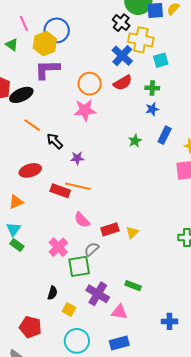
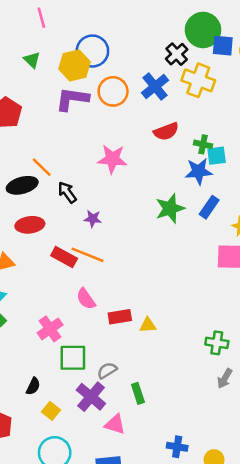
pink line: (24, 23) -> (41, 18), moved
blue cross: (122, 56) -> (155, 86), moved
cyan square: (161, 60) -> (217, 156), moved
orange circle: (90, 84) -> (113, 91), moved
black ellipse: (21, 95) -> (22, 185), moved
blue star: (152, 109) -> (199, 171), size x1.5
green star: (135, 141) -> (170, 208), size x1.6
yellow triangle: (132, 232) -> (148, 325), turned 32
gray semicircle: (92, 249) -> (107, 370), moved
green rectangle: (133, 286) -> (138, 393), turned 42

